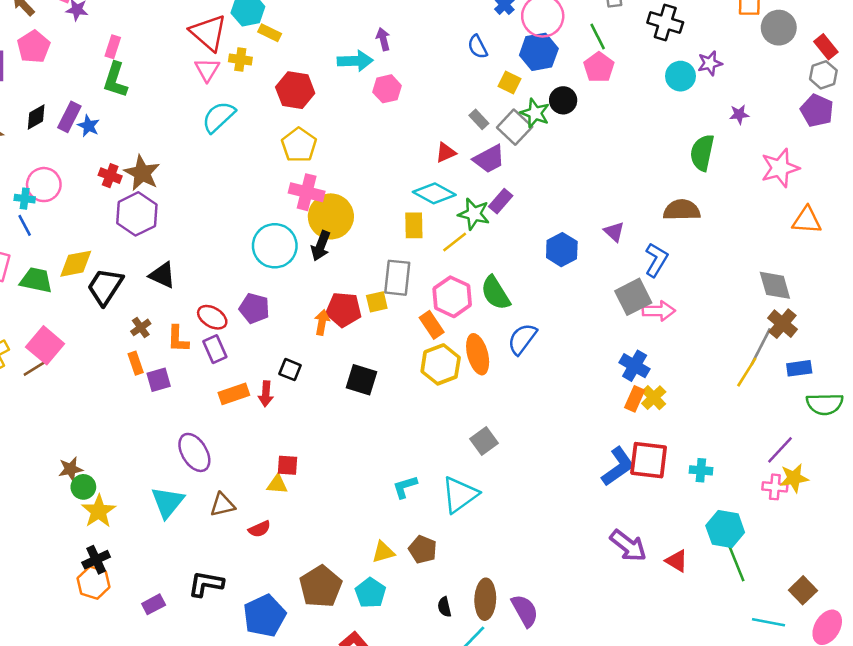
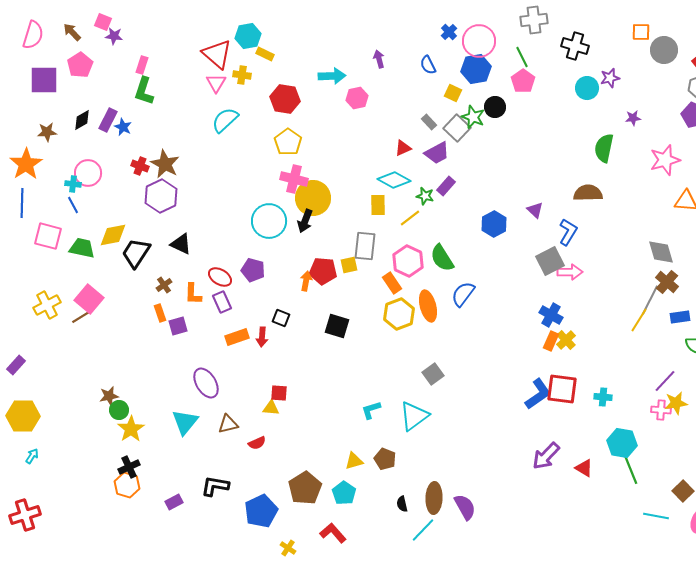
purple arrow: (383, 39) -> (379, 59), moved
green star: (474, 214) -> (425, 196), size x0.7
purple arrow: (628, 546) -> (546, 456), turned 96

